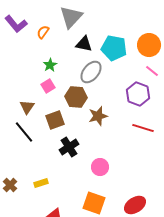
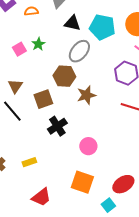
orange semicircle: (43, 32) -> (31, 11), turned 48
pink square: (48, 86) -> (19, 49), moved

